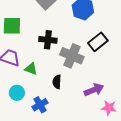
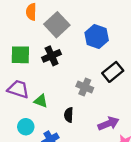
black cross: (48, 40) -> (52, 56), moved, turned -30
gray cross: (72, 56) -> (85, 87), size x0.7

